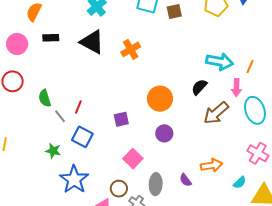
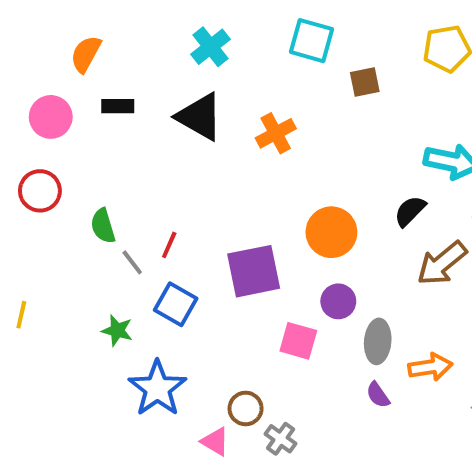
brown square: (174, 11) -> (365, 82), moved
purple square: (121, 119) -> (254, 271), size x1.8
pink square: (133, 159) -> (298, 341), moved, turned -30
gray ellipse: (156, 184) -> (378, 341), moved

